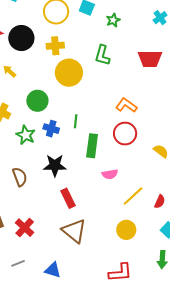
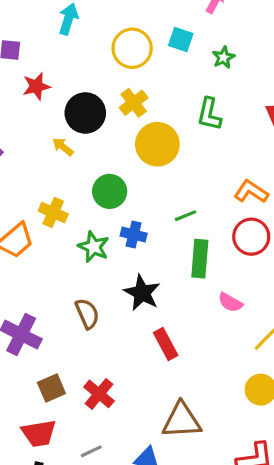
black circle: (21, 38) -> (85, 113), moved
yellow cross: (55, 46) -> (134, 103), turned -30
green line: (76, 121) -> (185, 216), moved, turned 64
black star: (55, 165) -> (142, 293), turned 30
pink semicircle: (110, 174) -> (230, 302), turned 42
brown triangle: (74, 231) -> (182, 420), moved, turned -40

